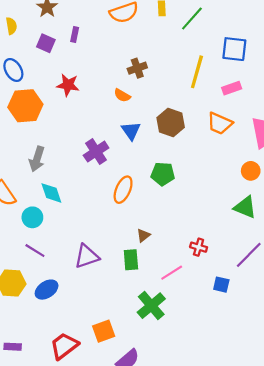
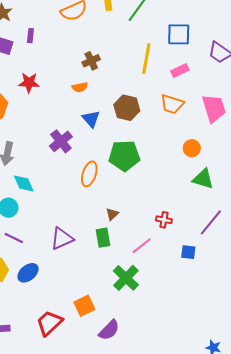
orange semicircle: (122, 95) -> (80, 87), turned -35
orange circle: (251, 171) -> (192, 148), moved
green pentagon: (163, 174) -> (124, 156), size x1.4

